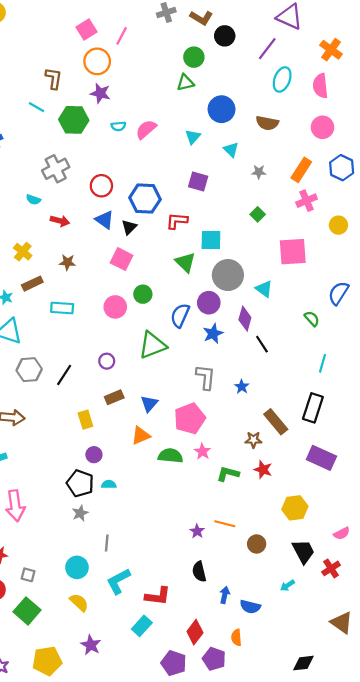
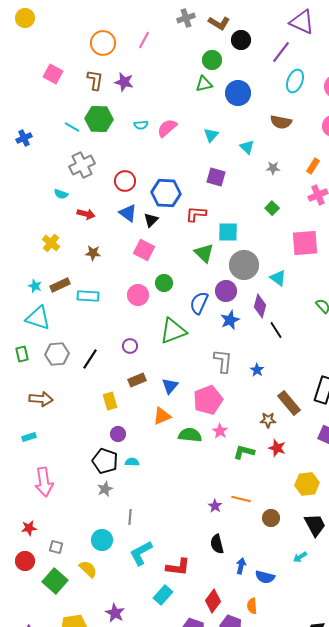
pink square: (87, 29) -> (53, 74), moved, turned -30
orange circle: (97, 61) -> (103, 43), moved
brown L-shape: (54, 78) -> (95, 80), moved
purple star: (100, 93) -> (124, 82), moved
cyan line: (37, 107) -> (72, 127), moved
blue circle: (222, 109) -> (238, 93), moved
orange rectangle: (301, 170) -> (313, 166), size x0.7
brown rectangle: (32, 284) -> (60, 285), moved
yellow semicircle: (79, 602) -> (88, 569), moved

